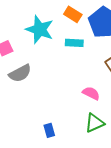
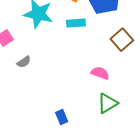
gray semicircle: (20, 73) -> (24, 62), size x0.6

